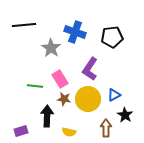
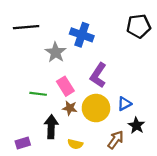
black pentagon: (112, 37) -> (139, 26), moved
brown arrow: (106, 128) -> (116, 140), turned 36

